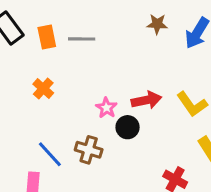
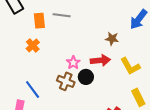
brown star: (157, 24) -> (112, 39), moved
orange rectangle: (47, 37) -> (39, 21), moved
brown cross: (89, 150) -> (66, 81), moved

